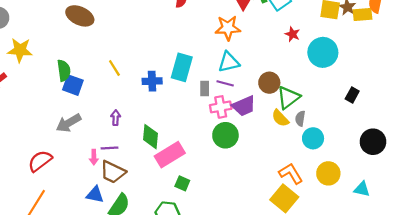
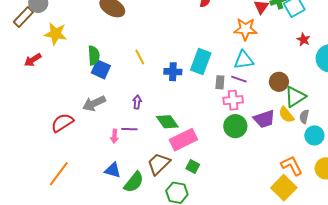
purple trapezoid: (244, 106) -> (264, 119), moved
green diamond: (150, 137) -> (167, 122), turned -45
red semicircle: (40, 161) -> (62, 123), moved
brown trapezoid: (113, 172) -> (159, 164), moved, turned 105

